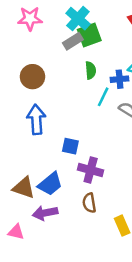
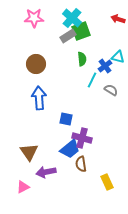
blue cross: (120, 79) -> (105, 66), turned -32
blue trapezoid: (50, 184) -> (70, 149), moved
brown triangle: (24, 188) -> (29, 152), turned 36
pink triangle: (16, 232) -> (23, 187), turned -40

